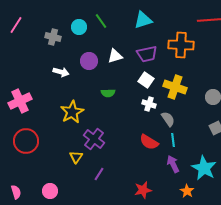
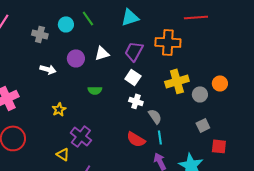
purple trapezoid: (147, 54) -> (134, 51), turned 130
yellow cross: (175, 87) -> (177, 81), moved, turned -35
yellow star: (72, 112) -> (59, 109), size x0.6
yellow triangle: (76, 157) -> (63, 154), turned -32

